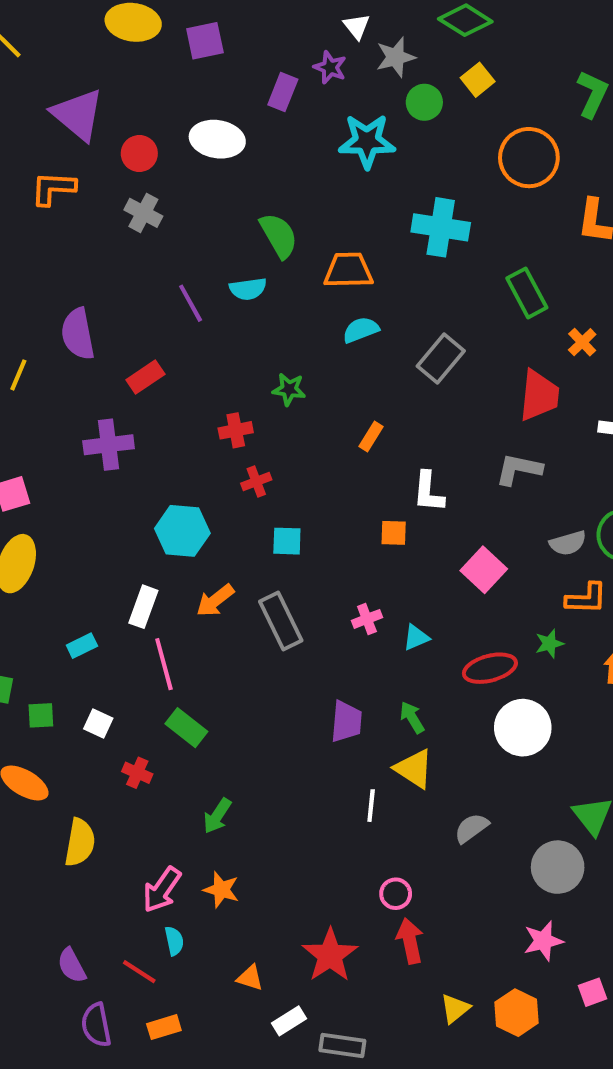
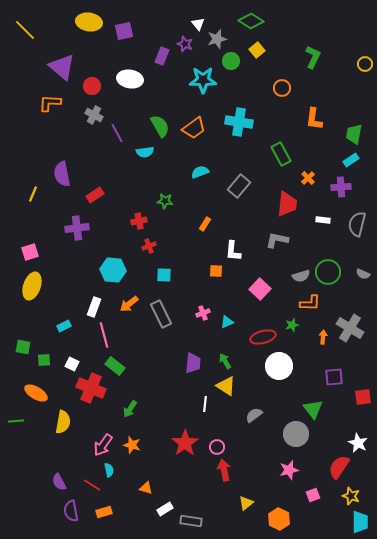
orange circle: (529, 158) -> (282, 88), size x0.6
orange trapezoid: (348, 270) -> (194, 128), moved, turned 145
purple line: (191, 303) -> (117, 133), moved
red cross: (137, 773) -> (91, 388), size x2.0
red star: (330, 955) -> (185, 443), moved
orange hexagon: (517, 1013) -> (279, 519), moved

